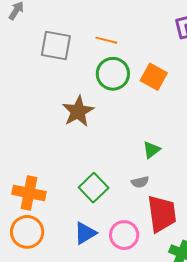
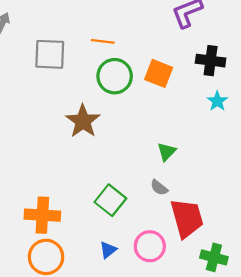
gray semicircle: (140, 182) -> (159, 188), turned 60
blue triangle: (85, 233) -> (108, 250), size x0.7

